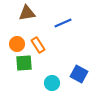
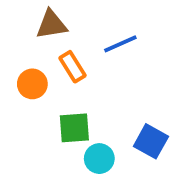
orange rectangle: (38, 45) -> (73, 67), moved
green square: (24, 63) -> (74, 128), moved

